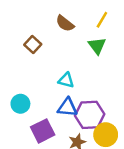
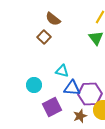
brown semicircle: (65, 23) -> (53, 19), moved
cyan triangle: (66, 80) -> (62, 71), moved

